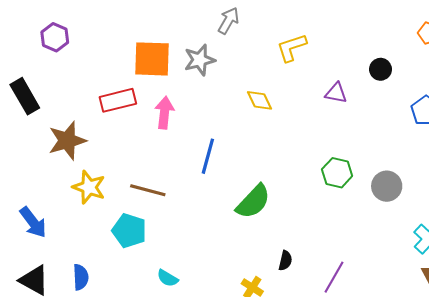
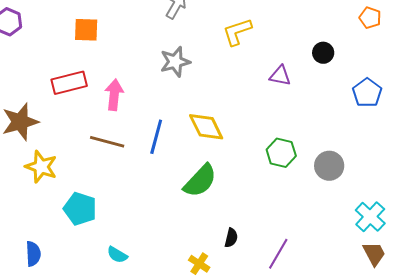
orange square: (152, 59) -> (86, 30), moved, size x0.7
gray star: (200, 60) -> (175, 62), moved
yellow diamond: (260, 100) -> (206, 127), moved, size x1.4
brown line: (148, 190) -> (107, 142), moved

